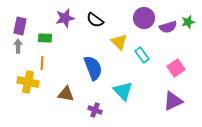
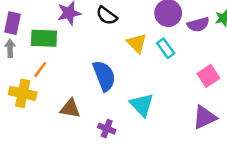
green rectangle: (45, 38) -> (44, 38), size x1.5
cyan rectangle: (142, 55) -> (166, 48), moved
orange line: (42, 63) -> (40, 70), turned 32

